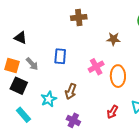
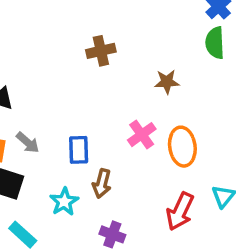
blue rectangle: (60, 56) -> (79, 150), moved
red arrow: (112, 112) -> (180, 211), size x1.5

